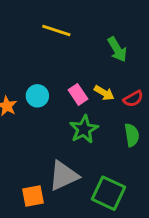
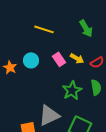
yellow line: (56, 30) -> (44, 29), moved
green star: (84, 129) -> (72, 90), moved

